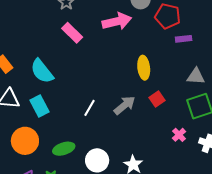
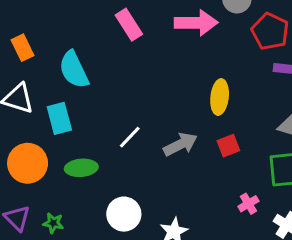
green ellipse: (64, 149) -> (81, 168), moved

